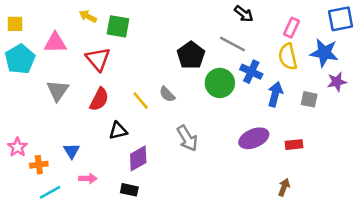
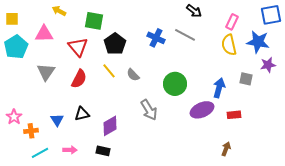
yellow arrow: (88, 16) -> (59, 11), moved
black pentagon: (191, 55) -> (115, 44), moved
blue cross: (251, 72) -> (156, 38), moved
green circle: (220, 83) -> (175, 84), moved
blue arrow: (275, 94) -> (219, 88), moved
yellow line: (141, 101) -> (109, 71), moved
black triangle: (118, 131) -> (82, 114), moved
pink arrow: (88, 178) -> (70, 150), moved

